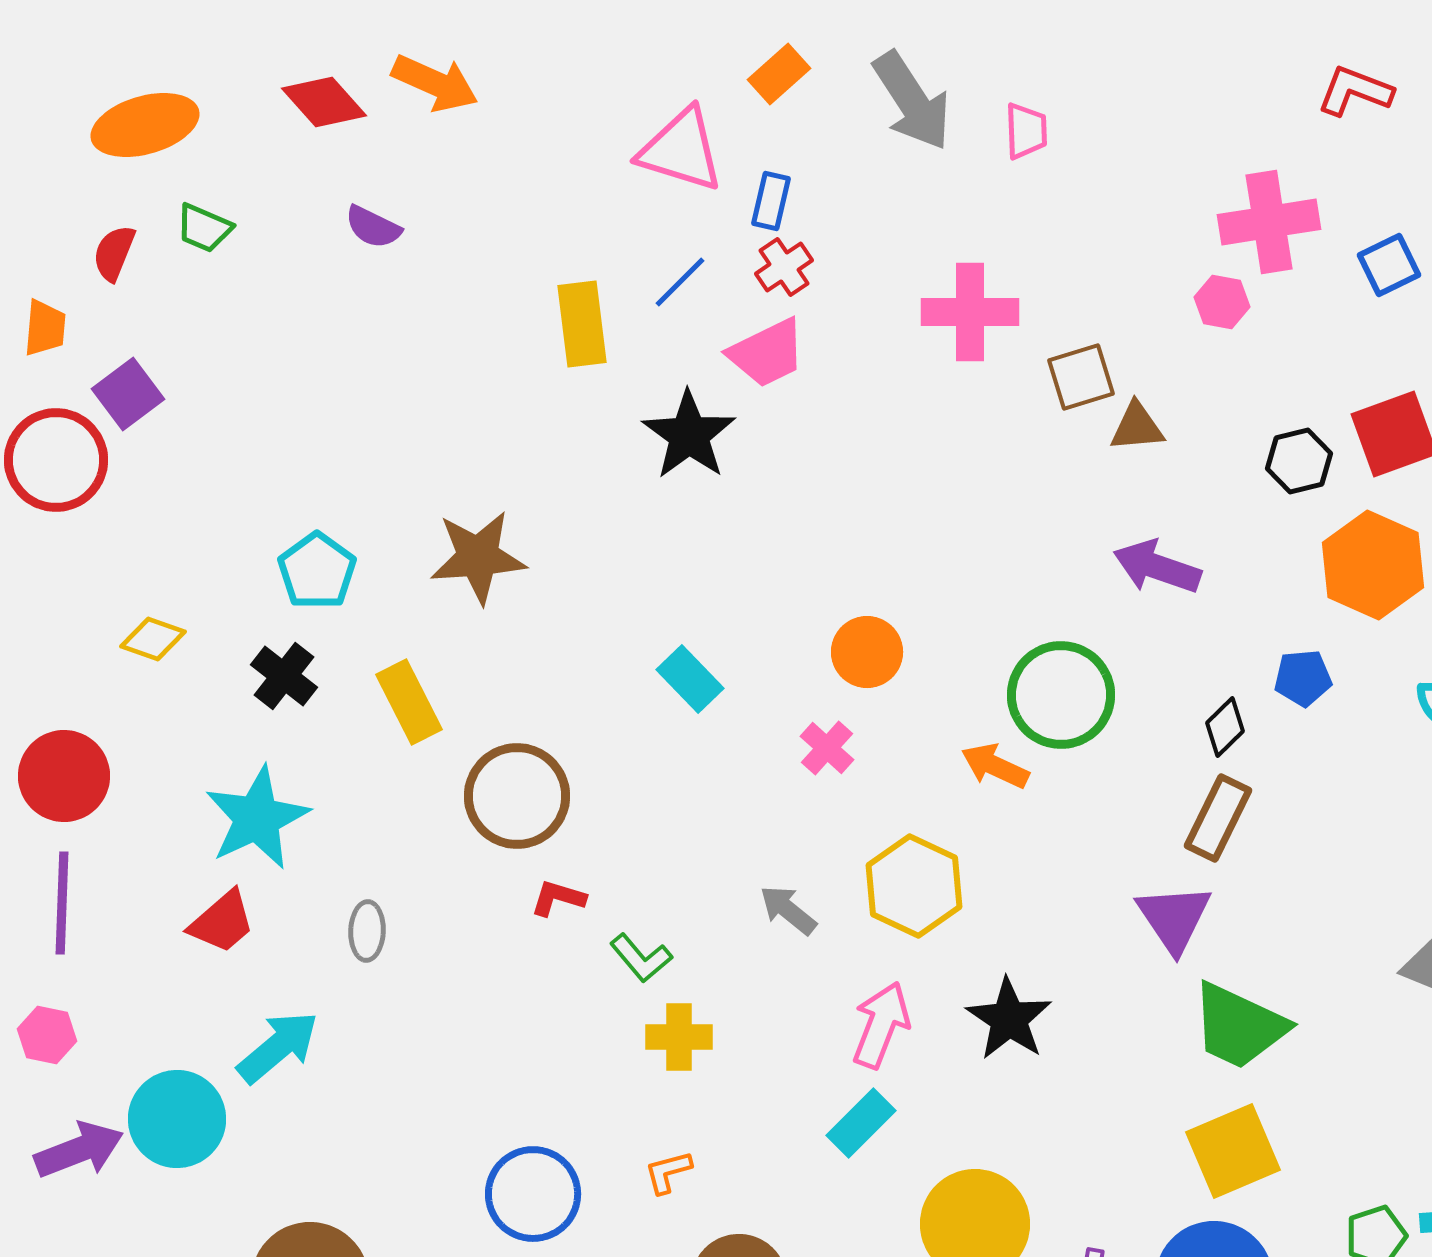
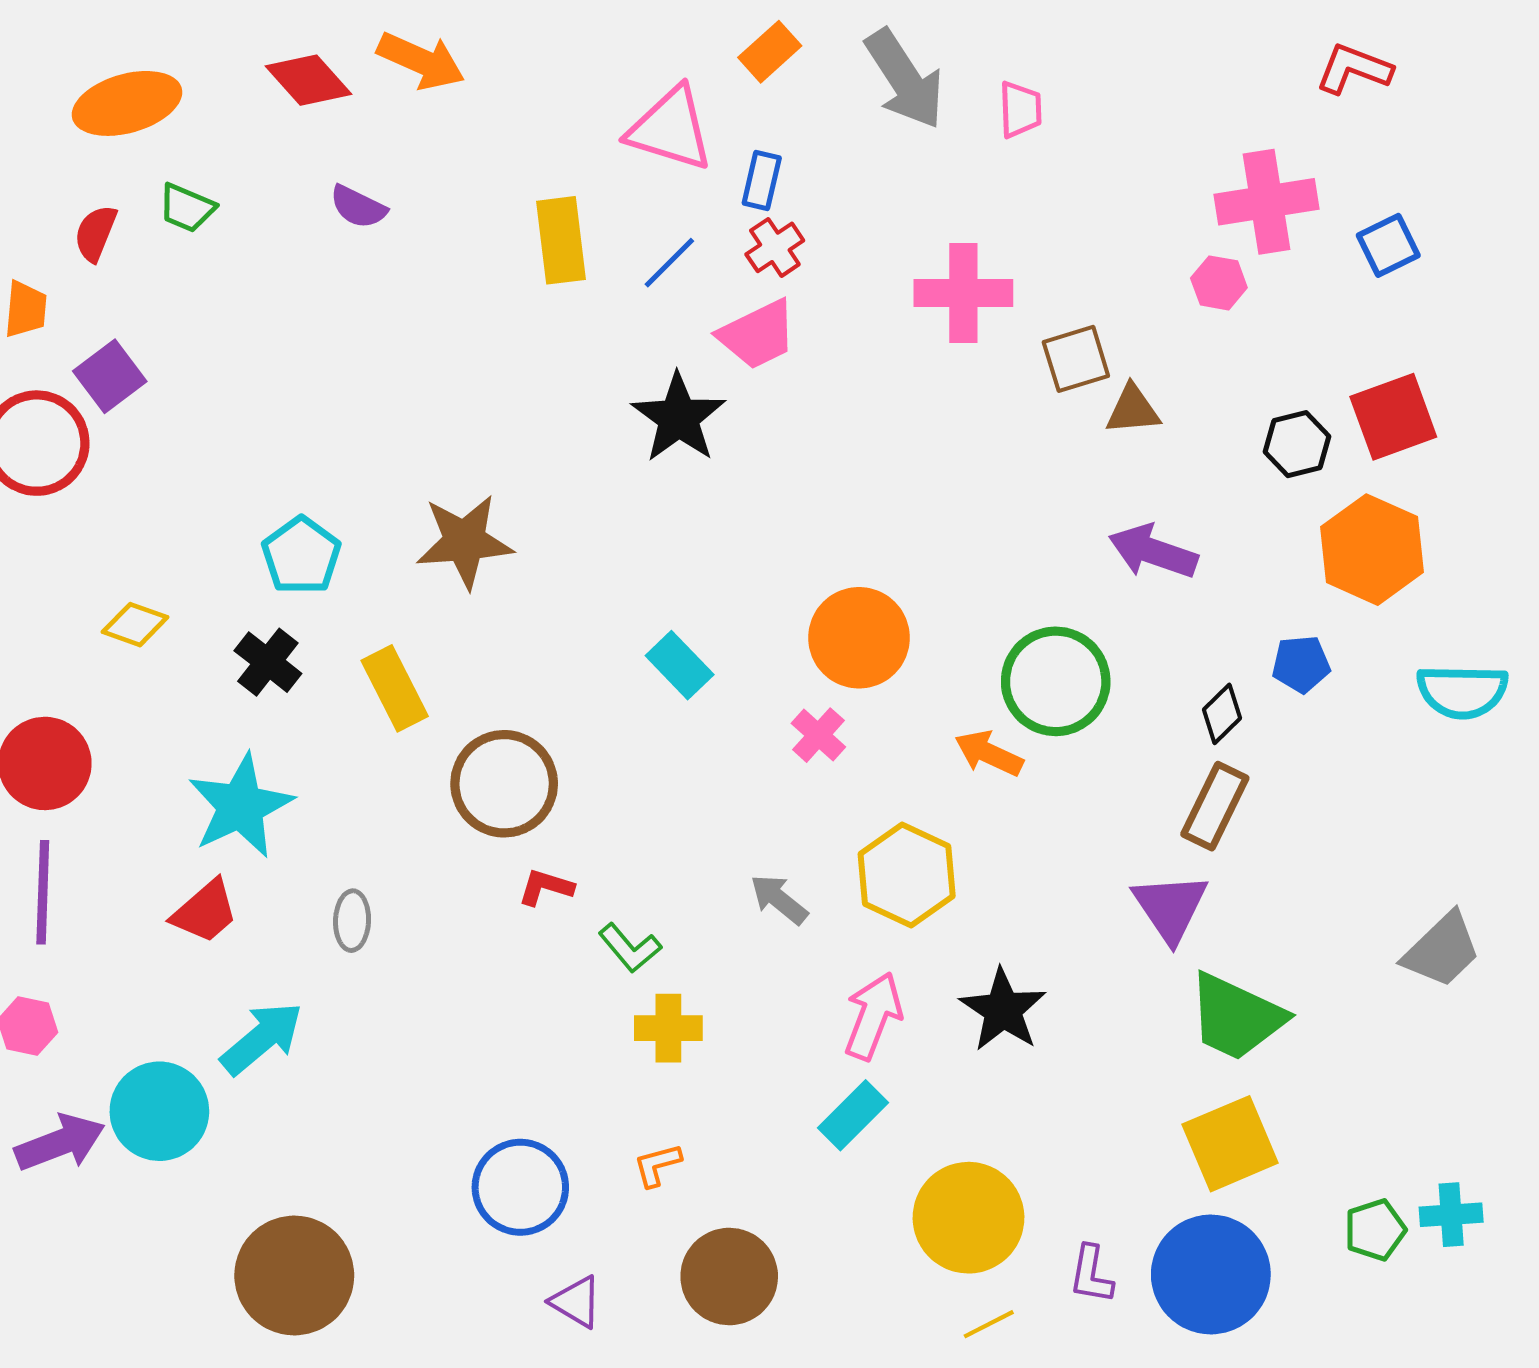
yellow rectangle: (582, 324) -> (561, 240), moved
orange circle: (867, 652) -> (859, 638), size x1.4

